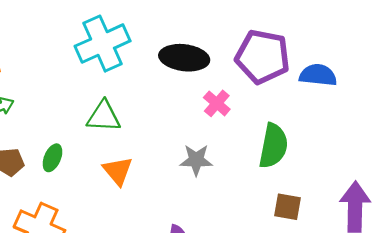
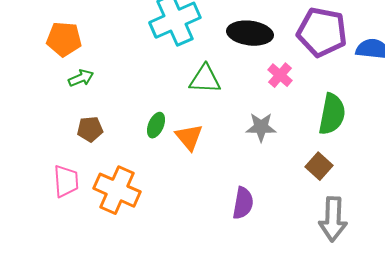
green triangle: (104, 116) -> (205, 79), moved
green ellipse: (52, 158) -> (156, 125), moved
brown square: (288, 207) -> (319, 166), moved, turned 32

